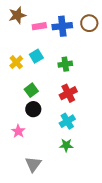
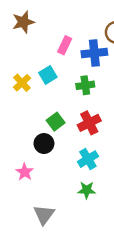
pink rectangle: (39, 26) -> (65, 45), moved, turned -56
blue cross: (62, 26) -> (94, 53), moved
green square: (31, 90) -> (56, 122), moved

